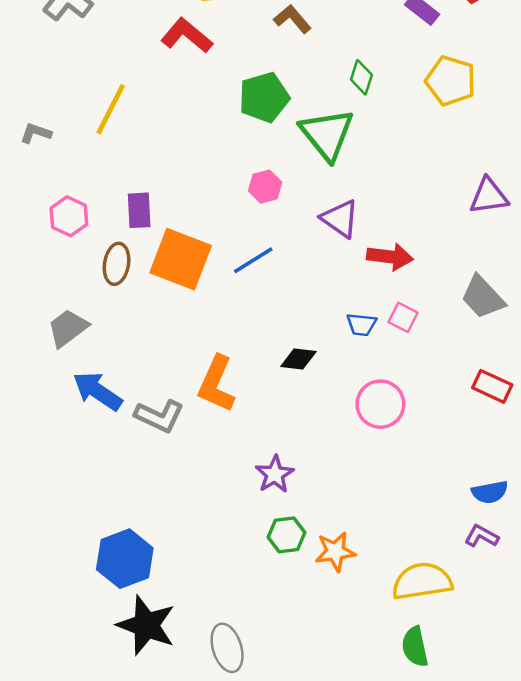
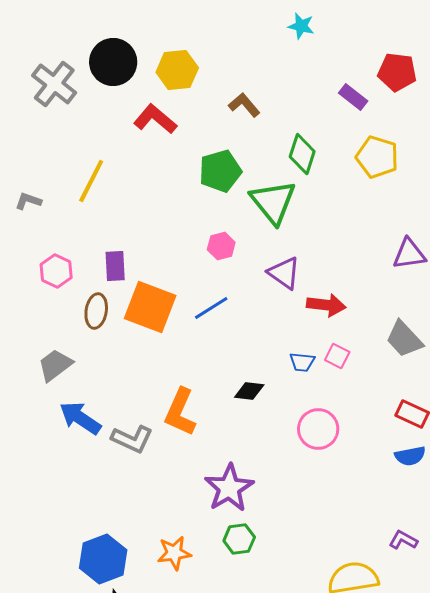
green diamond: (361, 77) -> (302, 154), size x1.4
purple star: (275, 474) -> (229, 488), size x1.5
blue semicircle: (490, 492) -> (410, 456), moved
orange star: (335, 552) -> (174, 553), moved

